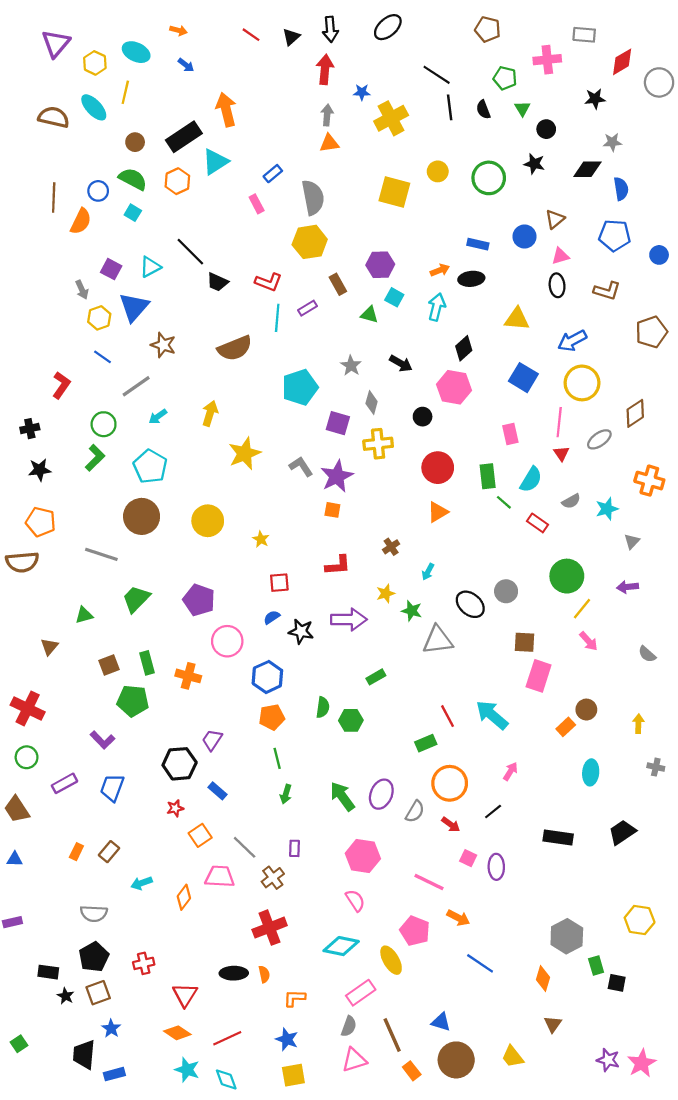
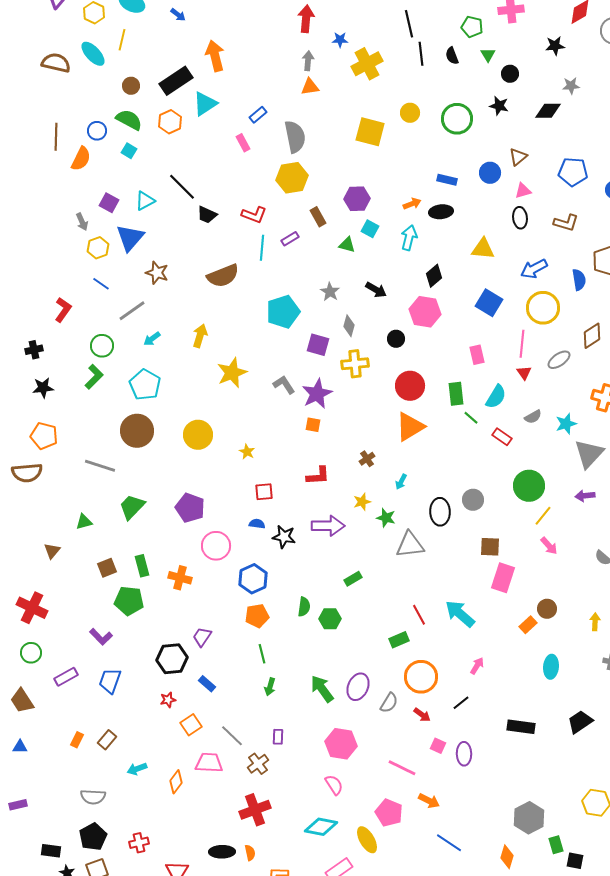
black line: (437, 75) -> (409, 24), turned 44
blue semicircle: (621, 189) -> (579, 280), moved
orange triangle: (438, 512) -> (410, 427), size x1.5
gray triangle: (632, 541) -> (589, 454), size x2.0
black ellipse: (470, 604) -> (440, 512), turned 48
blue semicircle: (272, 617) -> (257, 524), turned 42

